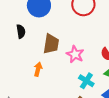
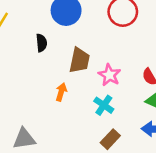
cyan cross: (86, 81) -> (104, 105), moved

